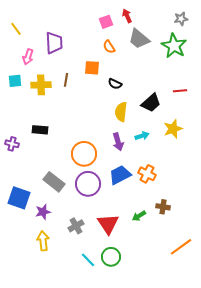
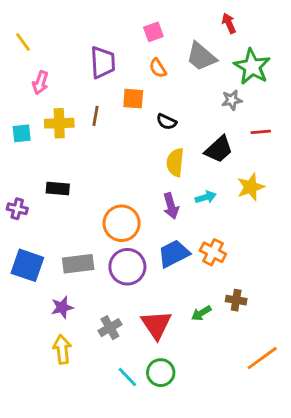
red arrow: (127, 16) -> (229, 23), moved
gray star: (181, 19) -> (232, 100), moved
purple trapezoid: (54, 43) -> (103, 62), moved
cyan square: (15, 81) -> (22, 133), moved
gray rectangle: (54, 182) -> (78, 264), turned -45
blue square: (19, 198) -> (27, 265), moved

